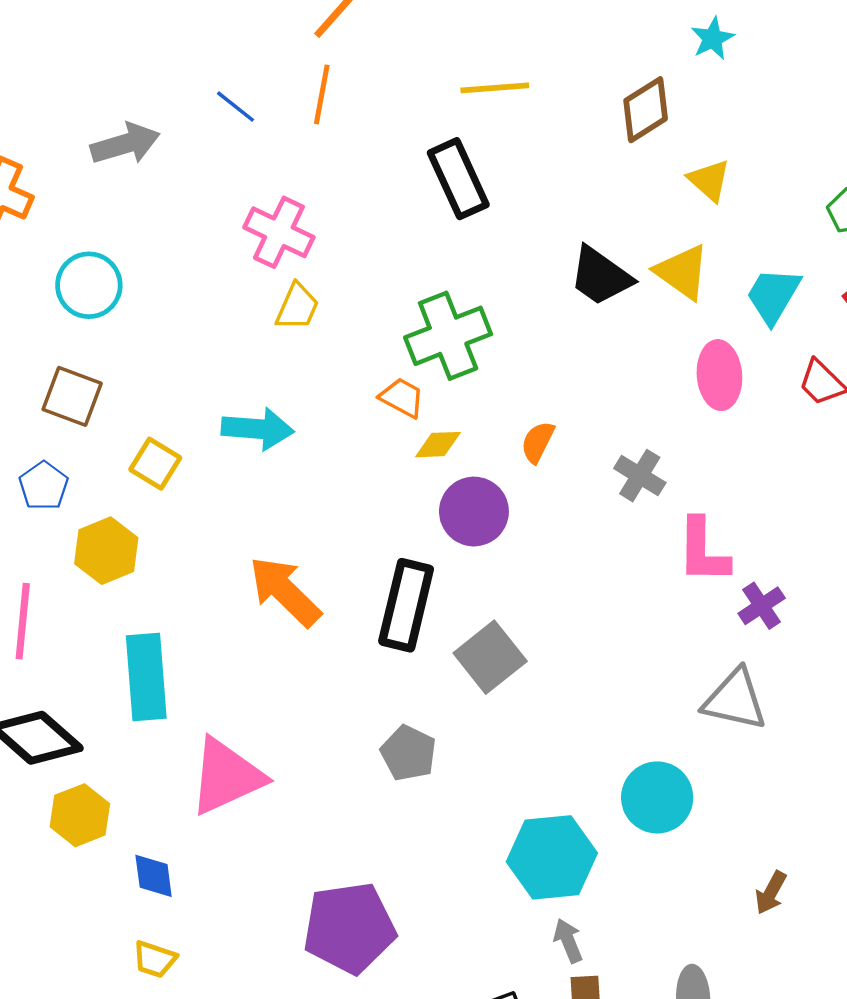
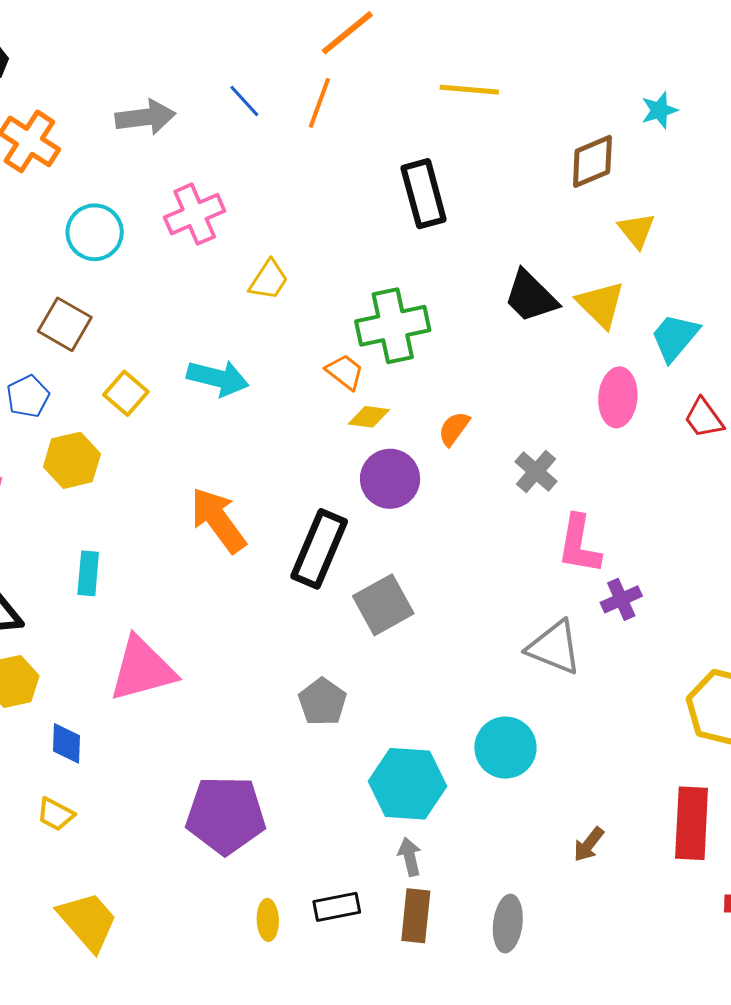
yellow line: (495, 88) -> (469, 90), moved
pink cross: (279, 232) -> (195, 214), moved, turned 32
cyan rectangle: (146, 677) -> (88, 573), size x0.6
gray triangle: (735, 700) -> (554, 647), moved
gray pentagon: (408, 753) -> (322, 702), moved

